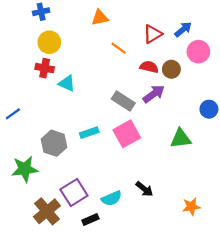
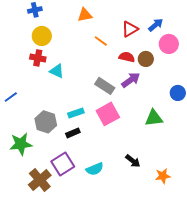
black arrow: (144, 189) -> (133, 161), moved
black rectangle: (90, 219) -> (73, 133), moved

